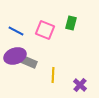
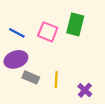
green rectangle: (71, 23) -> (75, 24), size x1.5
gray rectangle: (29, 62) -> (31, 77), moved

